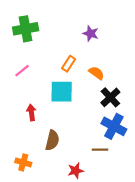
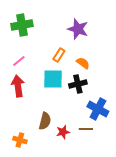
purple star: (91, 33) -> (78, 29), size x1.5
black cross: (110, 97) -> (78, 84), moved, turned 30
red arrow: (31, 113) -> (18, 86), moved, size x1.5
red star: (76, 171) -> (63, 132), moved

